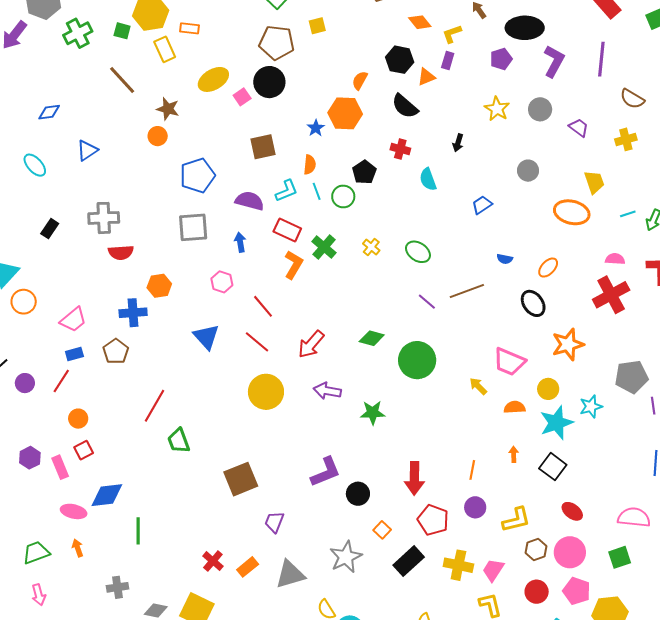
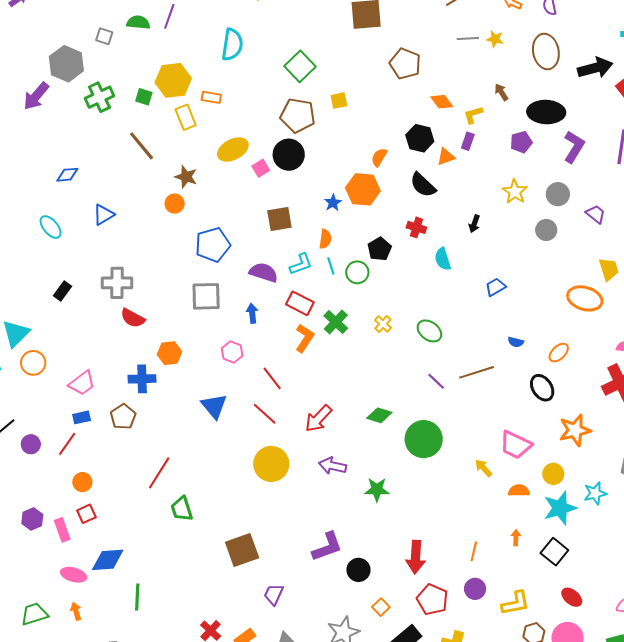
gray circle: (528, 171) -> (546, 230), moved
red semicircle: (121, 252) -> (133, 318), turned 30

